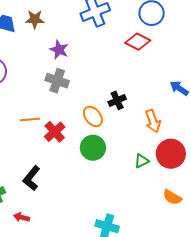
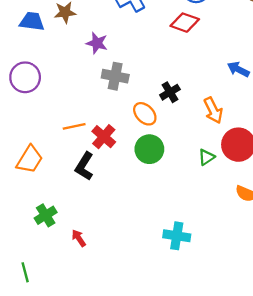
gray cross: (57, 81) -> (115, 76), moved
black L-shape: (32, 178) -> (84, 166), moved
red arrow: (22, 217) -> (79, 238), turned 49

